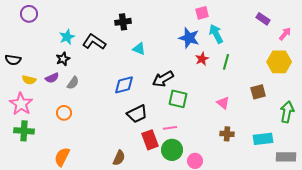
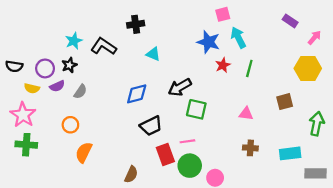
purple circle: (29, 14) -> (45, 68), moved
pink triangle: (223, 103) -> (246, 114), turned -32
orange semicircle: (62, 157) -> (84, 152), moved

